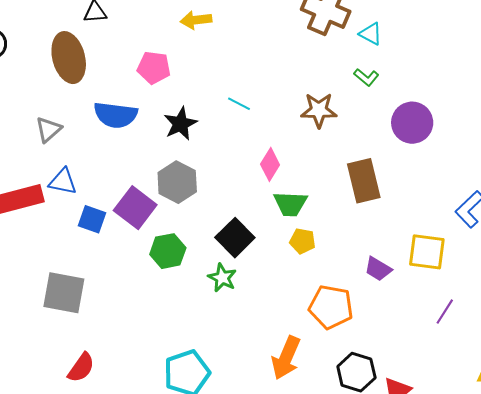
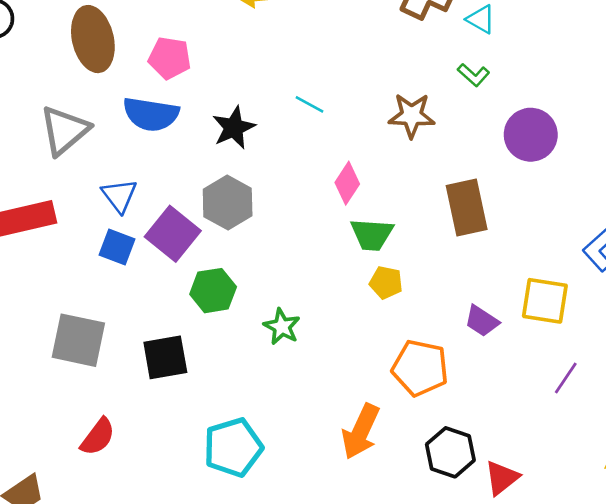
pink pentagon: (154, 68) -> (170, 58), moved
gray triangle: (48, 129) -> (64, 130), size x1.5
blue triangle: (63, 181) -> (119, 196), moved, turned 40
black square: (235, 238) -> (165, 357), moved, turned 33

